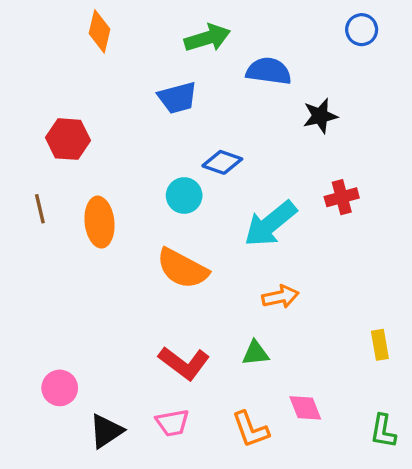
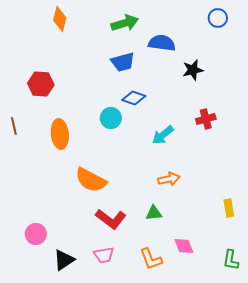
blue trapezoid: (177, 98) -> (123, 62), moved
brown line: (40, 209) -> (14, 126), moved
cyan arrow: (270, 224) -> (163, 135), size x0.7
orange semicircle: (182, 269) -> (91, 180), moved

